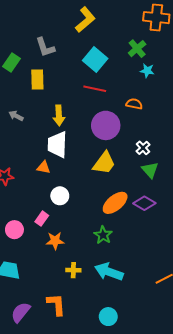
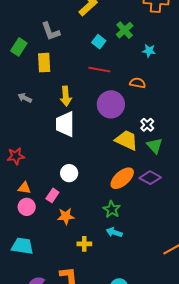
green cross: (137, 49) -> (125, 30), moved
cyan square: (95, 59) -> (99, 42), size x0.6
yellow trapezoid: (104, 163) -> (127, 140), moved, turned -100
orange triangle: (43, 167) -> (24, 188), moved
cyan arrow: (109, 272) -> (114, 232), moved, size x0.6

